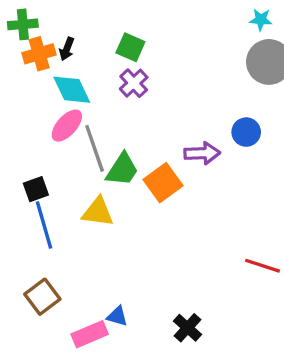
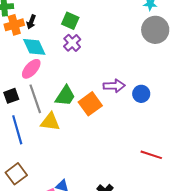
blue circle: (246, 132) -> (141, 94), moved
gray line: (95, 148) -> (35, 99), moved
black square: (36, 189) -> (11, 96), moved

